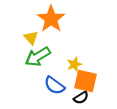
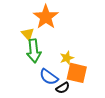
green arrow: (38, 57) -> (34, 51), turned -65
black semicircle: (81, 98) -> (63, 88), moved

